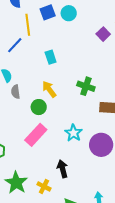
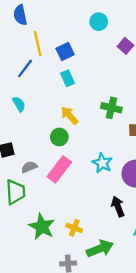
blue square: (48, 12) -> (65, 52), moved
cyan circle: (69, 13) -> (99, 22), moved
gray semicircle: (16, 92) -> (29, 167), moved, turned 80
black arrow: (63, 169) -> (118, 206), moved

